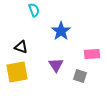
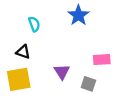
cyan semicircle: (34, 10) -> (34, 24), moved
blue star: (61, 31) -> (78, 15), moved

